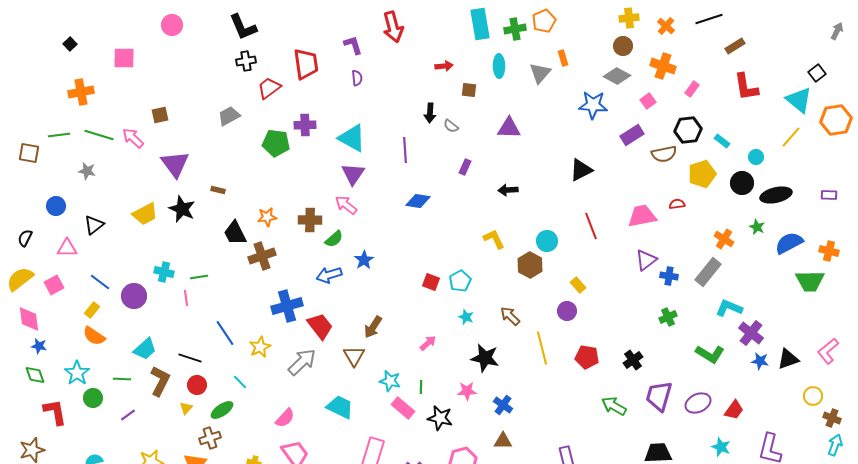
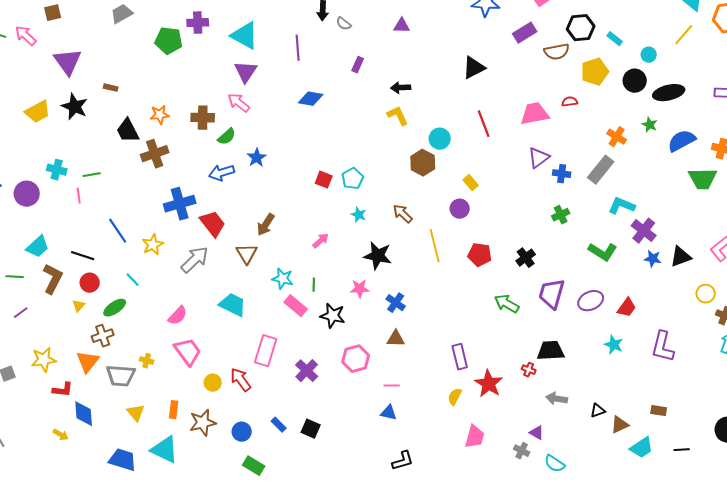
purple triangle: (509, 128) -> (402, 26), size x0.7
yellow L-shape: (494, 239) -> (398, 116), moved

